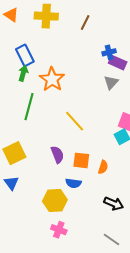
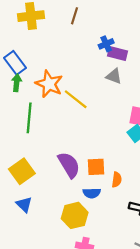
gray triangle: (111, 82) -> (114, 76), turned -42
yellow line: (75, 121) -> (76, 99), moved
purple semicircle: (57, 155) -> (69, 165), size x1.4
orange semicircle: (103, 167) -> (117, 180), moved

